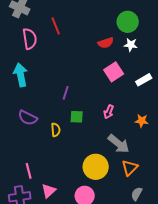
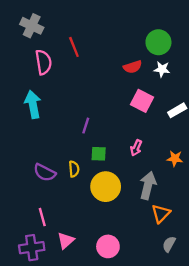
pink square: (114, 72) -> (142, 101), turned -30
purple semicircle: (28, 118) -> (45, 173), moved
gray arrow: (119, 144) -> (148, 185), turned -115
yellow circle: (96, 167) -> (106, 187), moved

